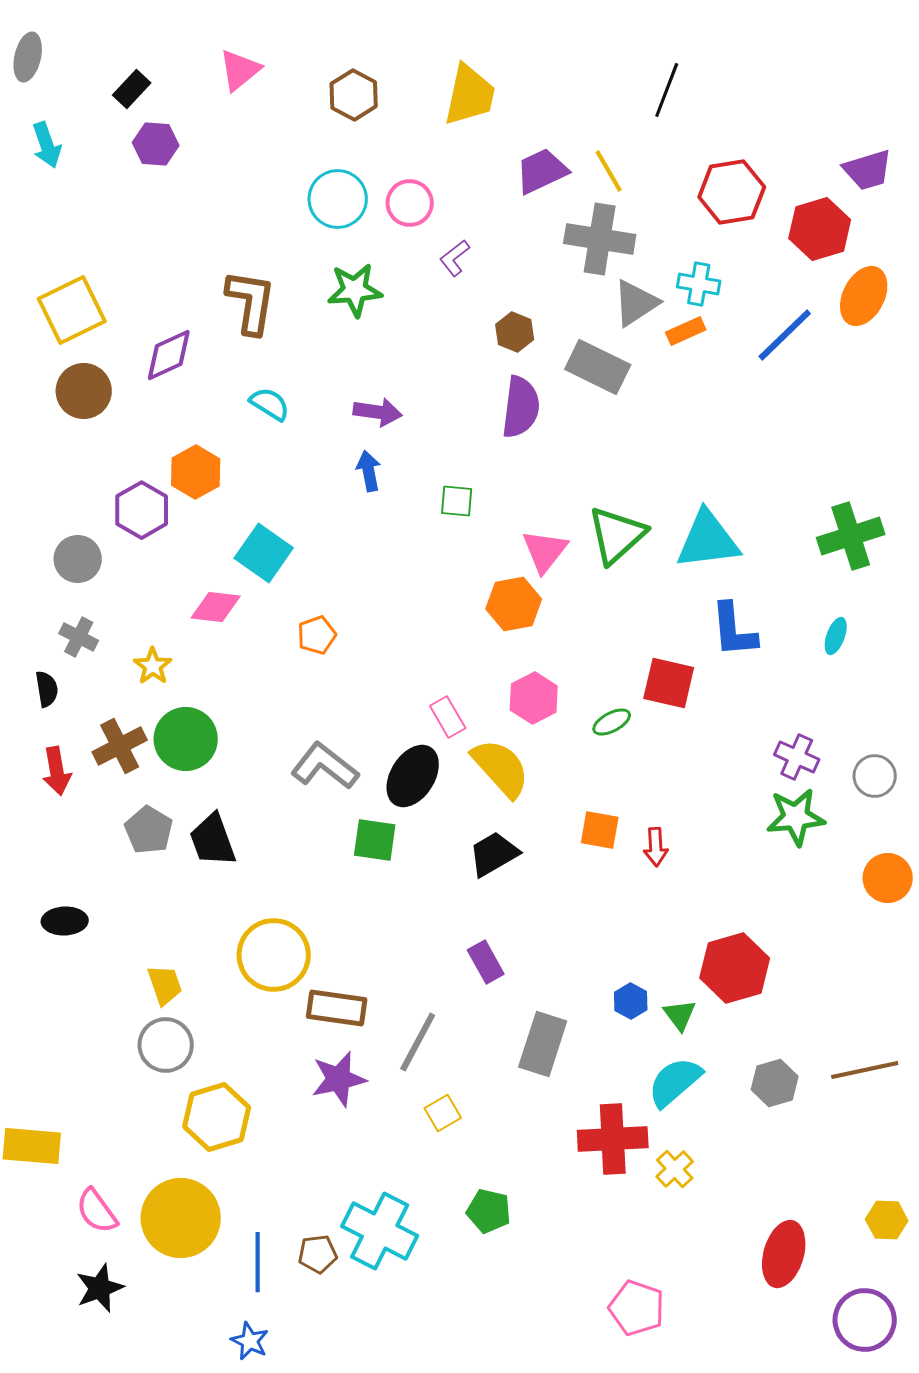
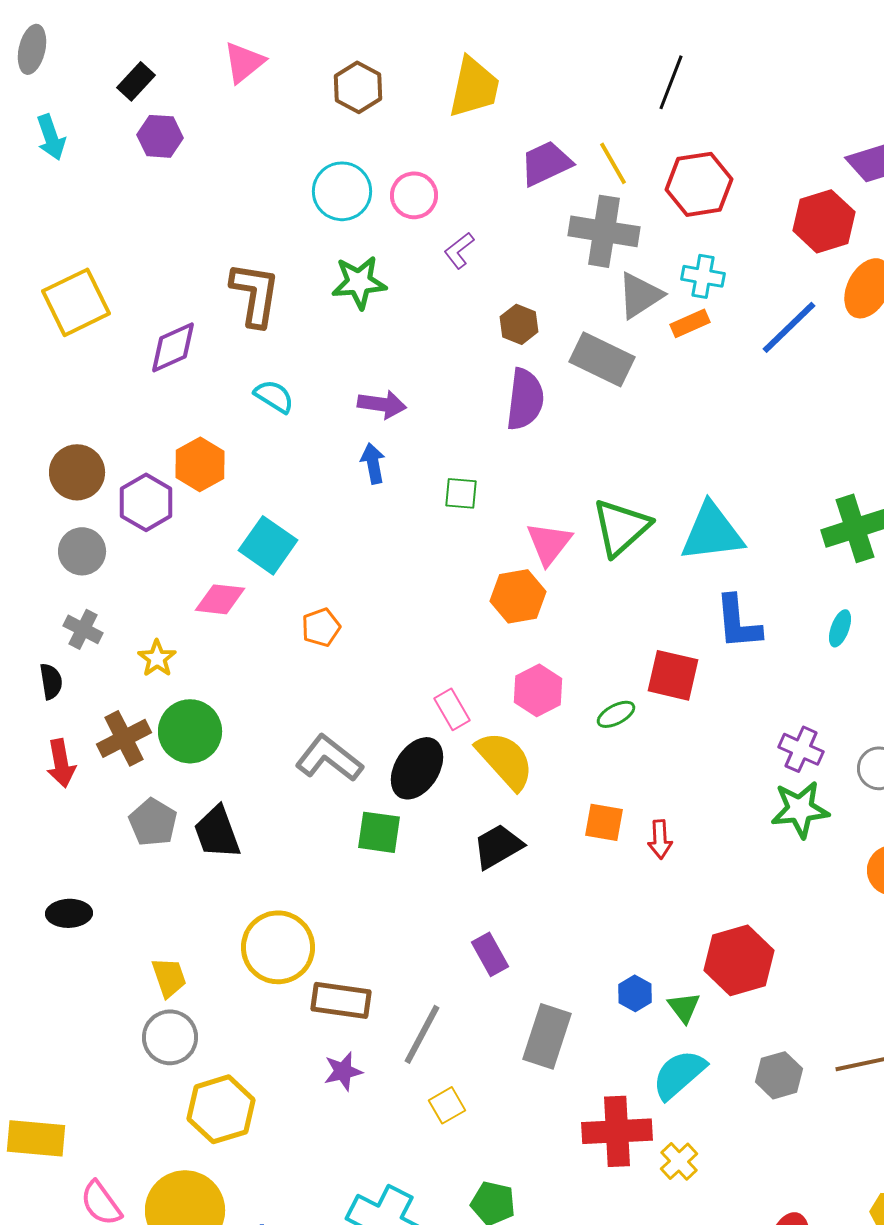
red hexagon: (732, 192) -> (699, 184), moved
brown circle: (84, 391) -> (77, 472), moved
purple star: (339, 1079) -> (343, 1071), size x0.7

